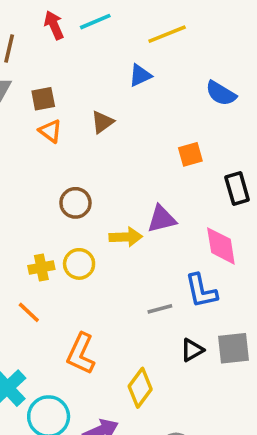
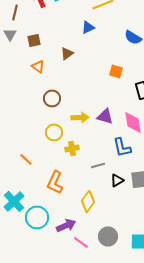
orange triangle: (50, 131) -> (38, 66), moved
orange square: (190, 154) -> (116, 71), turned 32
purple triangle: (162, 219) -> (105, 116), moved, turned 30
yellow cross: (41, 267) -> (72, 148), moved
gray line: (160, 309) -> (98, 165), moved

